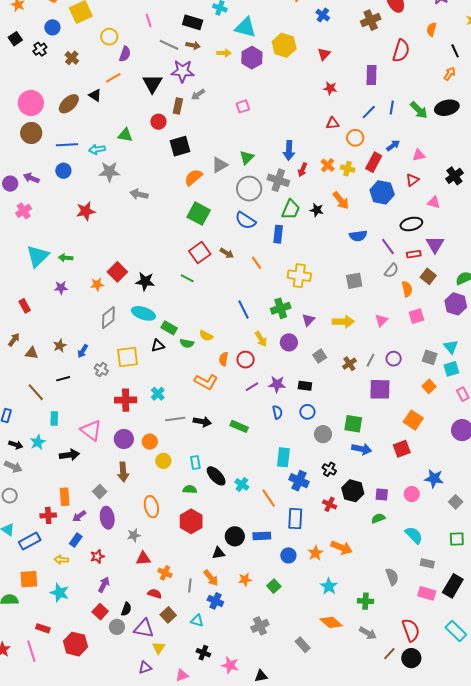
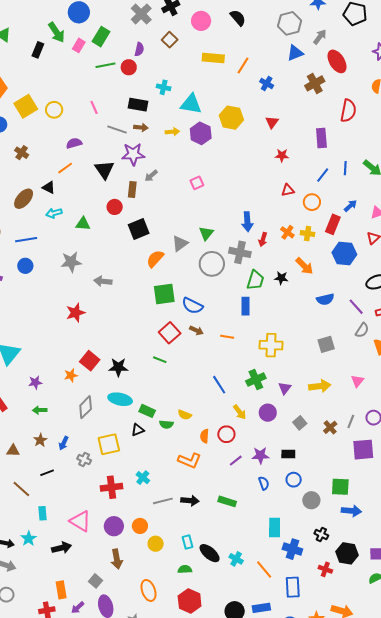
yellow circle: (109, 37) -> (54, 110), moved
purple semicircle: (125, 54) -> (74, 143), turned -119
cyan arrow: (97, 149) -> (54, 213), moved
red star: (86, 211) -> (76, 313), moved
green square: (199, 214) -> (164, 294), turned -30
blue semicircle: (245, 221) -> (192, 306), moved
green arrow: (66, 258) -> (40, 410), moved
orange line: (257, 263) -> (227, 337), turned -40

